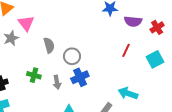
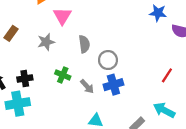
gray star: (11, 38) -> (46, 42), moved
red line: (126, 50) -> (167, 75), moved
gray arrow: (57, 82) -> (87, 86), turned -40

